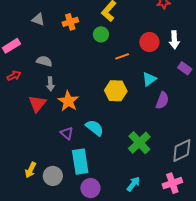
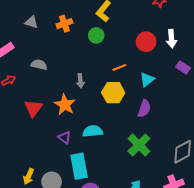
orange line: (122, 56) -> (119, 67), moved
gray arrow: (50, 84) -> (80, 81), moved
purple semicircle: (162, 100) -> (144, 109), moved
cyan semicircle: (95, 128) -> (93, 131), turned -42

